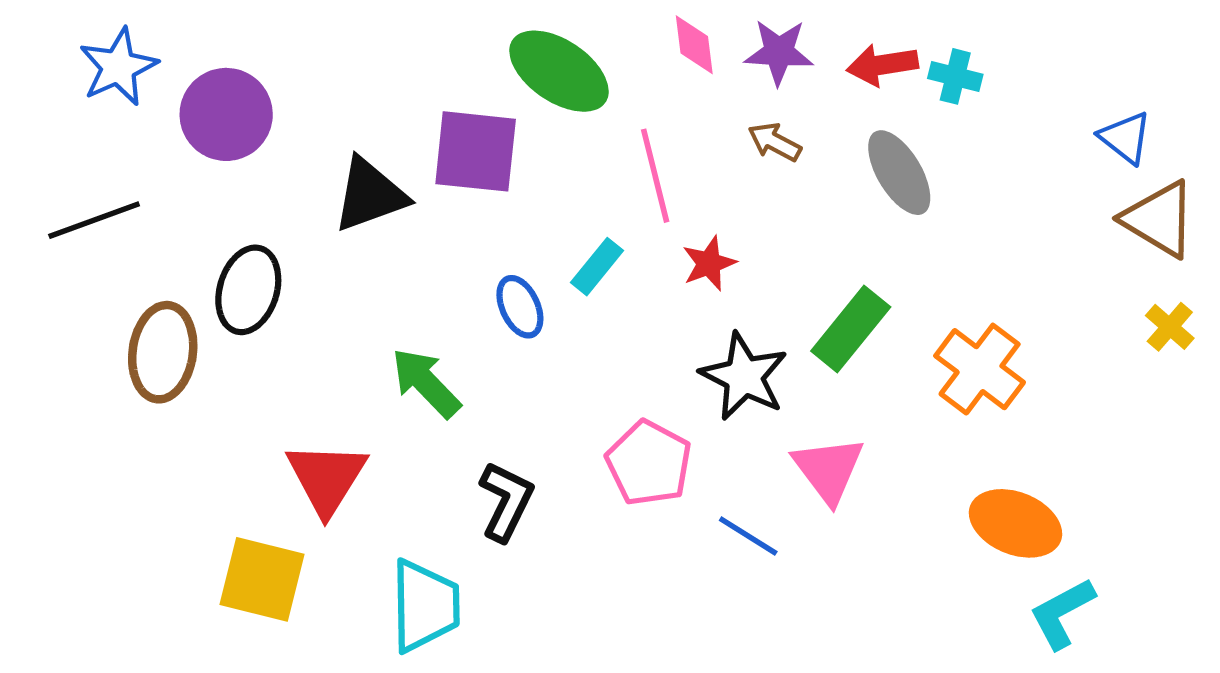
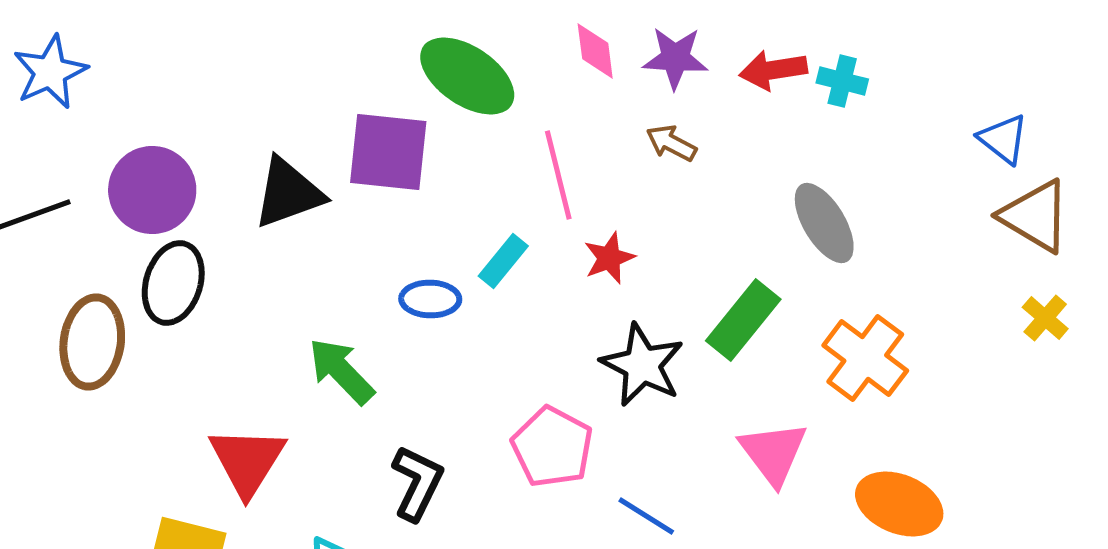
purple circle: (226, 114) -> (152, 190), moved
gray ellipse: (899, 173) -> (824, 223), moved
blue ellipse: (520, 307) -> (430, 299), turned -64
pink triangle: (828, 469) -> (773, 453), moved

